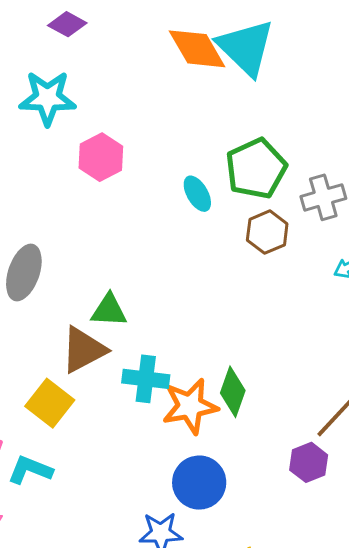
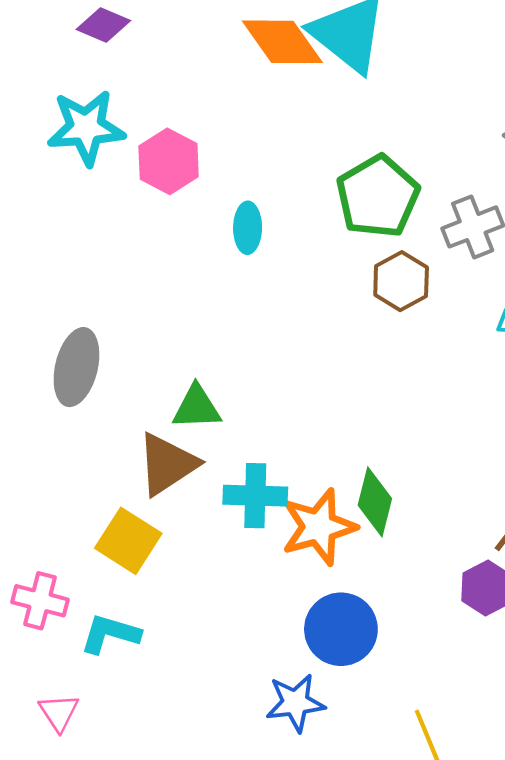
pink hexagon: (101, 157) -> (169, 161), moved
cyan ellipse: (197, 194) -> (248, 228), moved, turned 36

